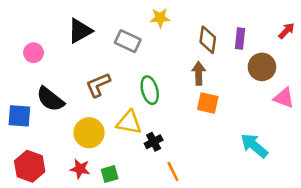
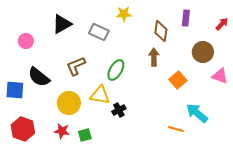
purple rectangle: (240, 39) -> (186, 18), moved
green ellipse: (150, 90) -> (116, 70), turned 45
orange square: (208, 103) -> (178, 80), moved, turned 36
orange line: (173, 171) -> (176, 129), moved, turned -49

